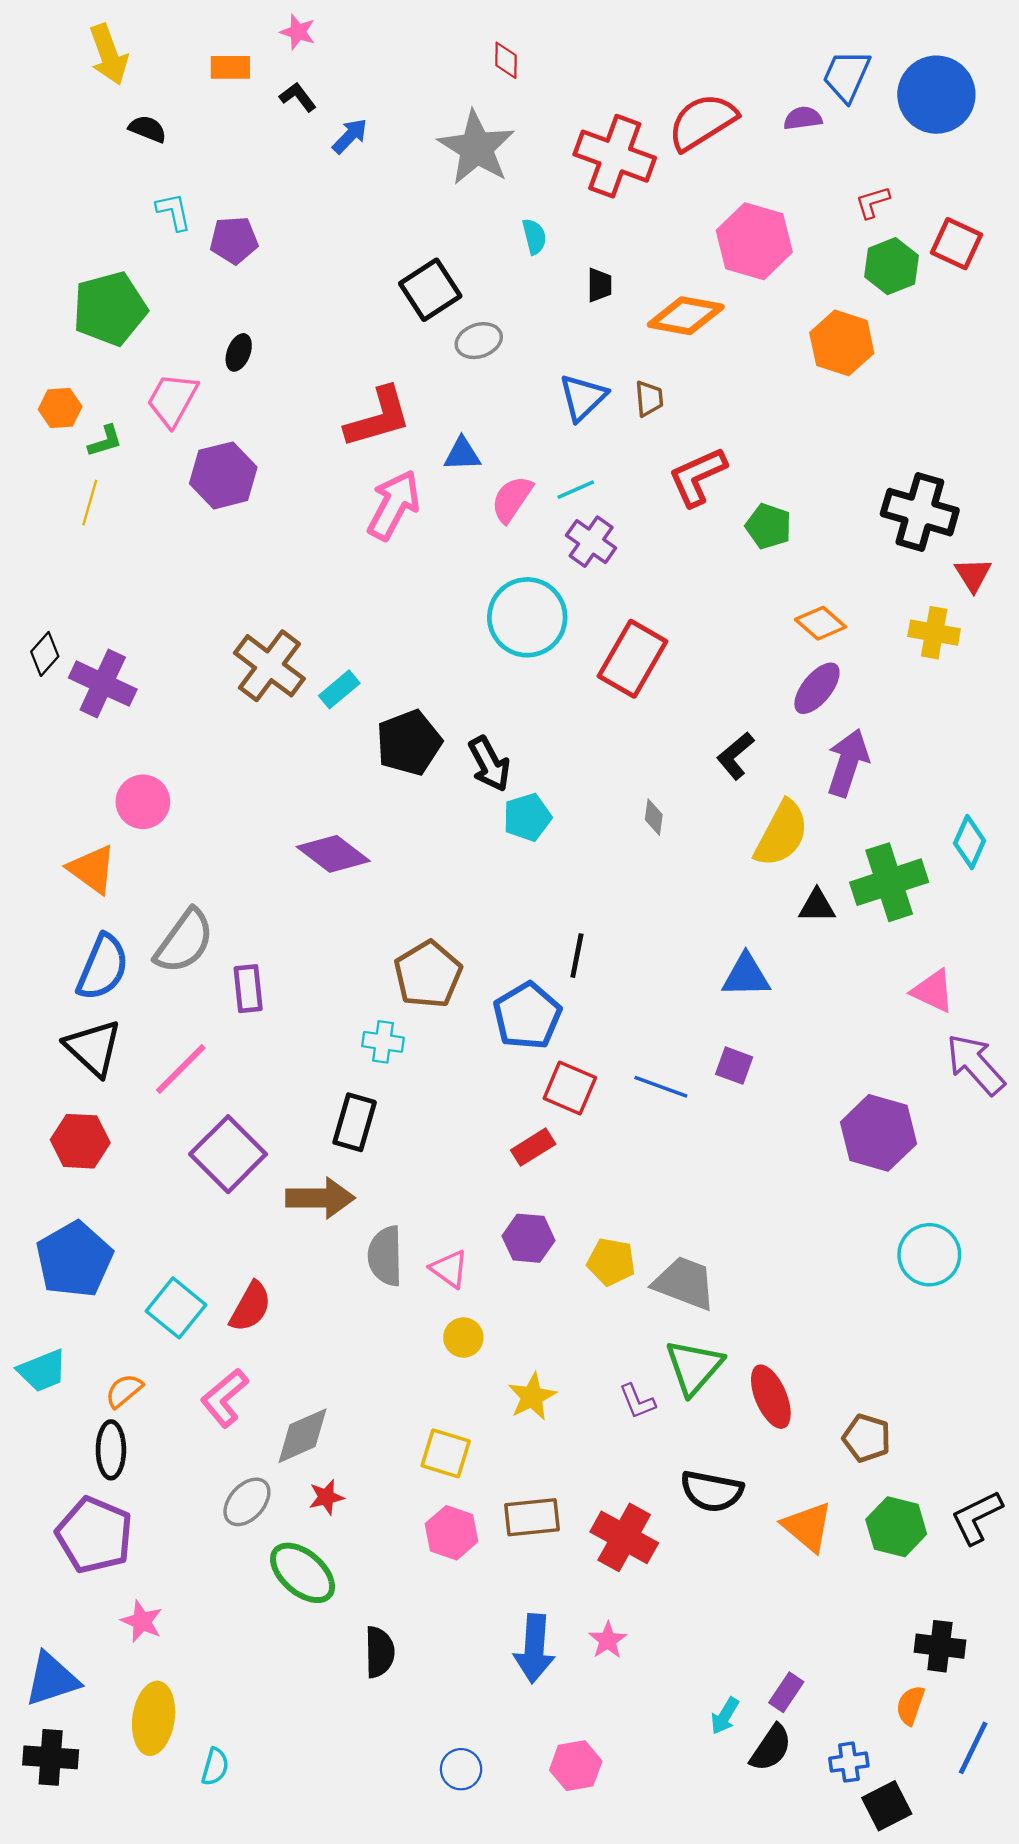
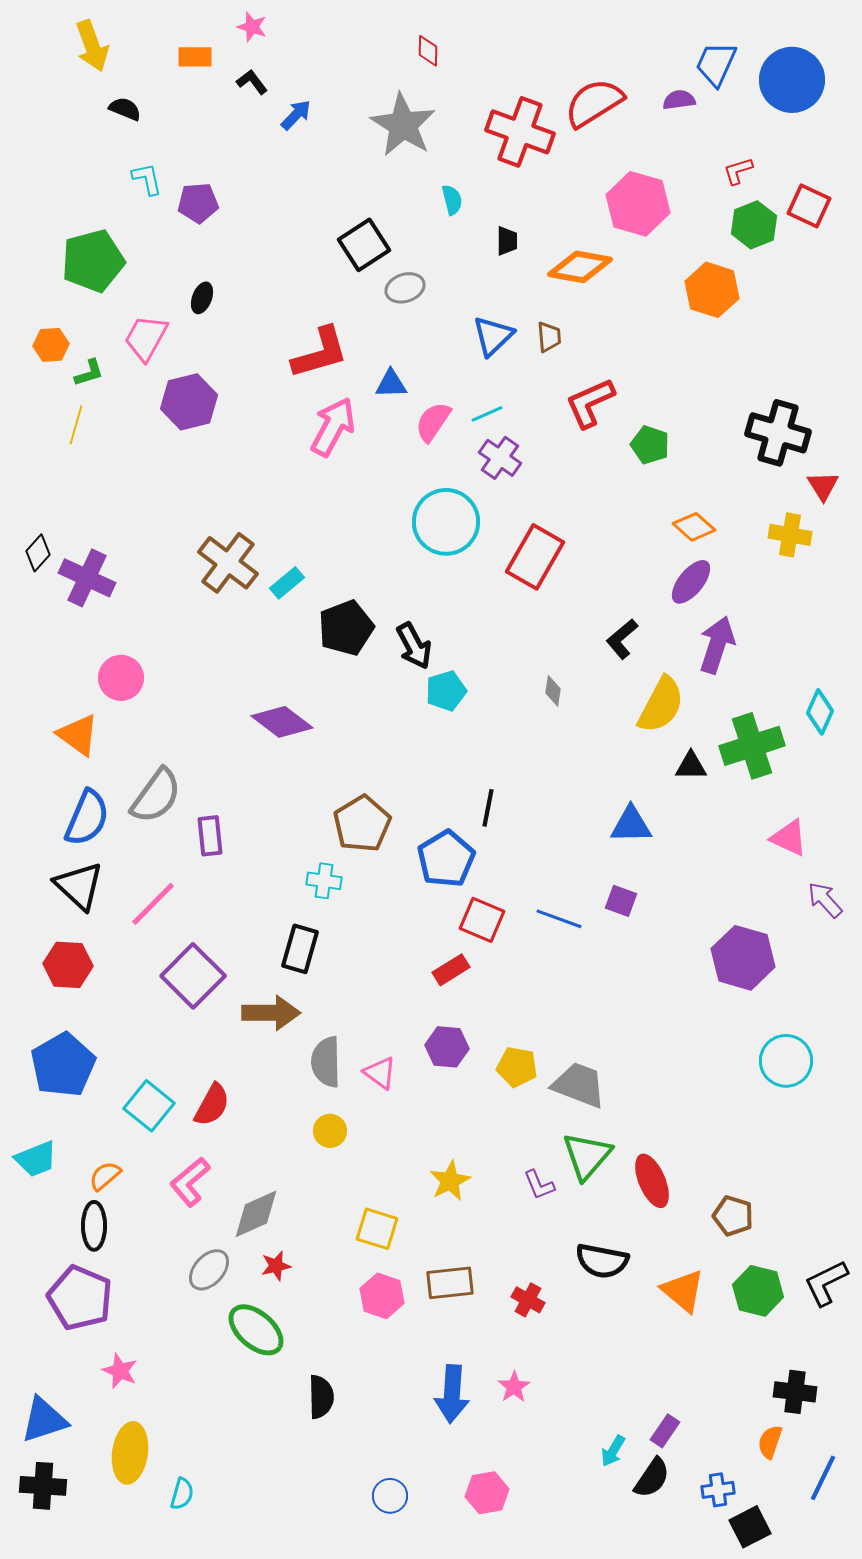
purple arrow: (975, 1064) -> (825, 900), size x0.7
yellow circle: (463, 1338) -> (330, 1131), moved
red cross: (624, 1537) -> (528, 1300), size x0.6

